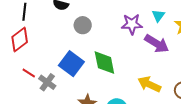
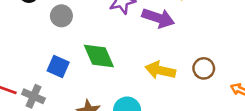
blue square: (71, 64) -> (58, 67), size x0.7

